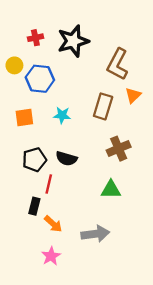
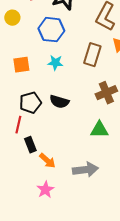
blue hexagon: (40, 79) -> (51, 30), moved
red line: (49, 184) -> (18, 125), moved
black rectangle: (34, 206) -> (30, 145), turned -35

